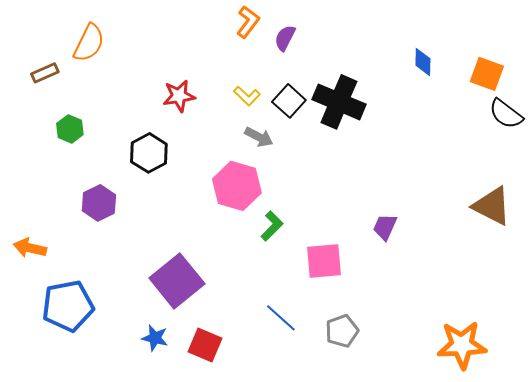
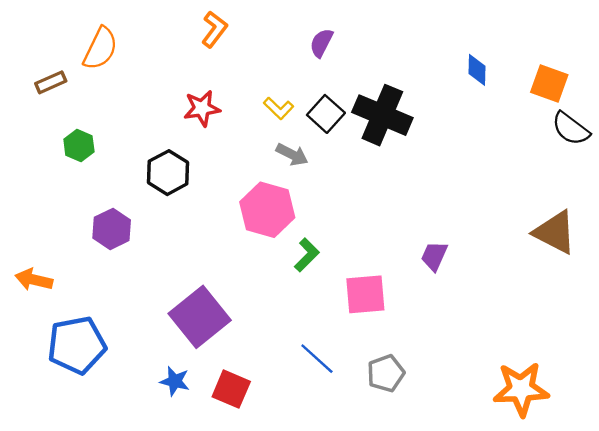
orange L-shape: (248, 22) -> (214, 29), moved

